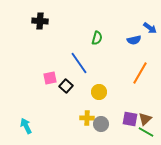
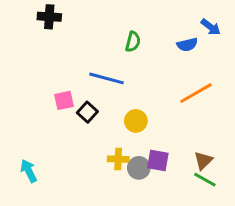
blue line: (79, 63) -> (106, 78), turned -40
orange line: (140, 73) -> (196, 93), turned 30
purple square: (130, 119) -> (158, 161), moved

